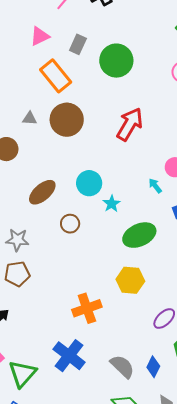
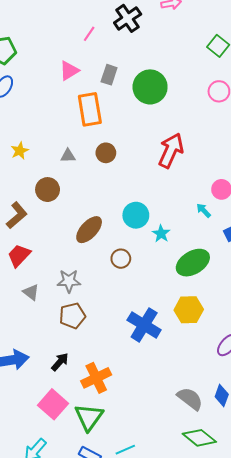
orange rectangle: (56, 76) -> (90, 109), turned 36
brown circle: (67, 120) -> (106, 153), size x0.6
orange cross: (87, 308) -> (96, 378), moved
blue cross: (69, 356) -> (144, 325), moved

